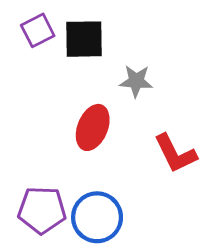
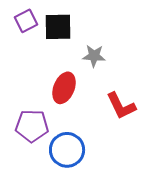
purple pentagon: (42, 210) -> (32, 126), moved

